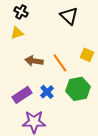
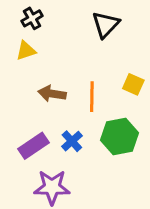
black cross: (21, 12) -> (32, 18), turned 32
black triangle: (69, 16) -> (106, 25), turned 30
orange line: (60, 63) -> (92, 97), turned 36

